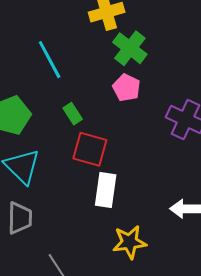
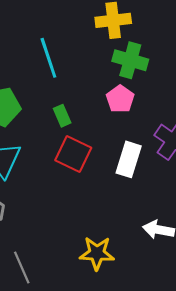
green cross: (130, 48) -> (130, 60), turned -32
white rectangle: (106, 190) -> (129, 159), moved

